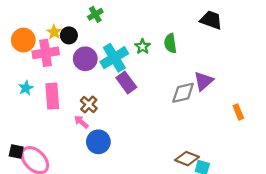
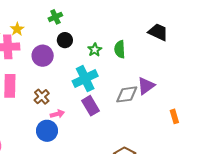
black circle: (69, 35) -> (65, 40), moved
cyan cross: (114, 58) -> (85, 79), moved
purple rectangle: (126, 83) -> (91, 106), moved
pink arrow: (81, 122) -> (57, 114), moved, turned 120

